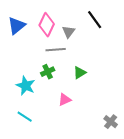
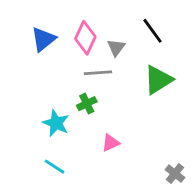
green triangle: (80, 73) -> (158, 80), moved, size x1.6

